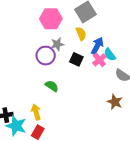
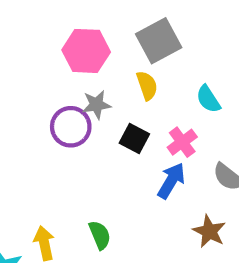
blue arrow: (97, 46) -> (171, 181), moved
cyan semicircle: (110, 55) -> (208, 99), moved
green semicircle: (52, 86) -> (100, 235), moved, turned 32

